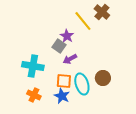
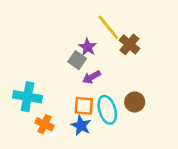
brown cross: (102, 12) -> (129, 44), moved
cyan cross: (33, 66) -> (27, 97), moved

